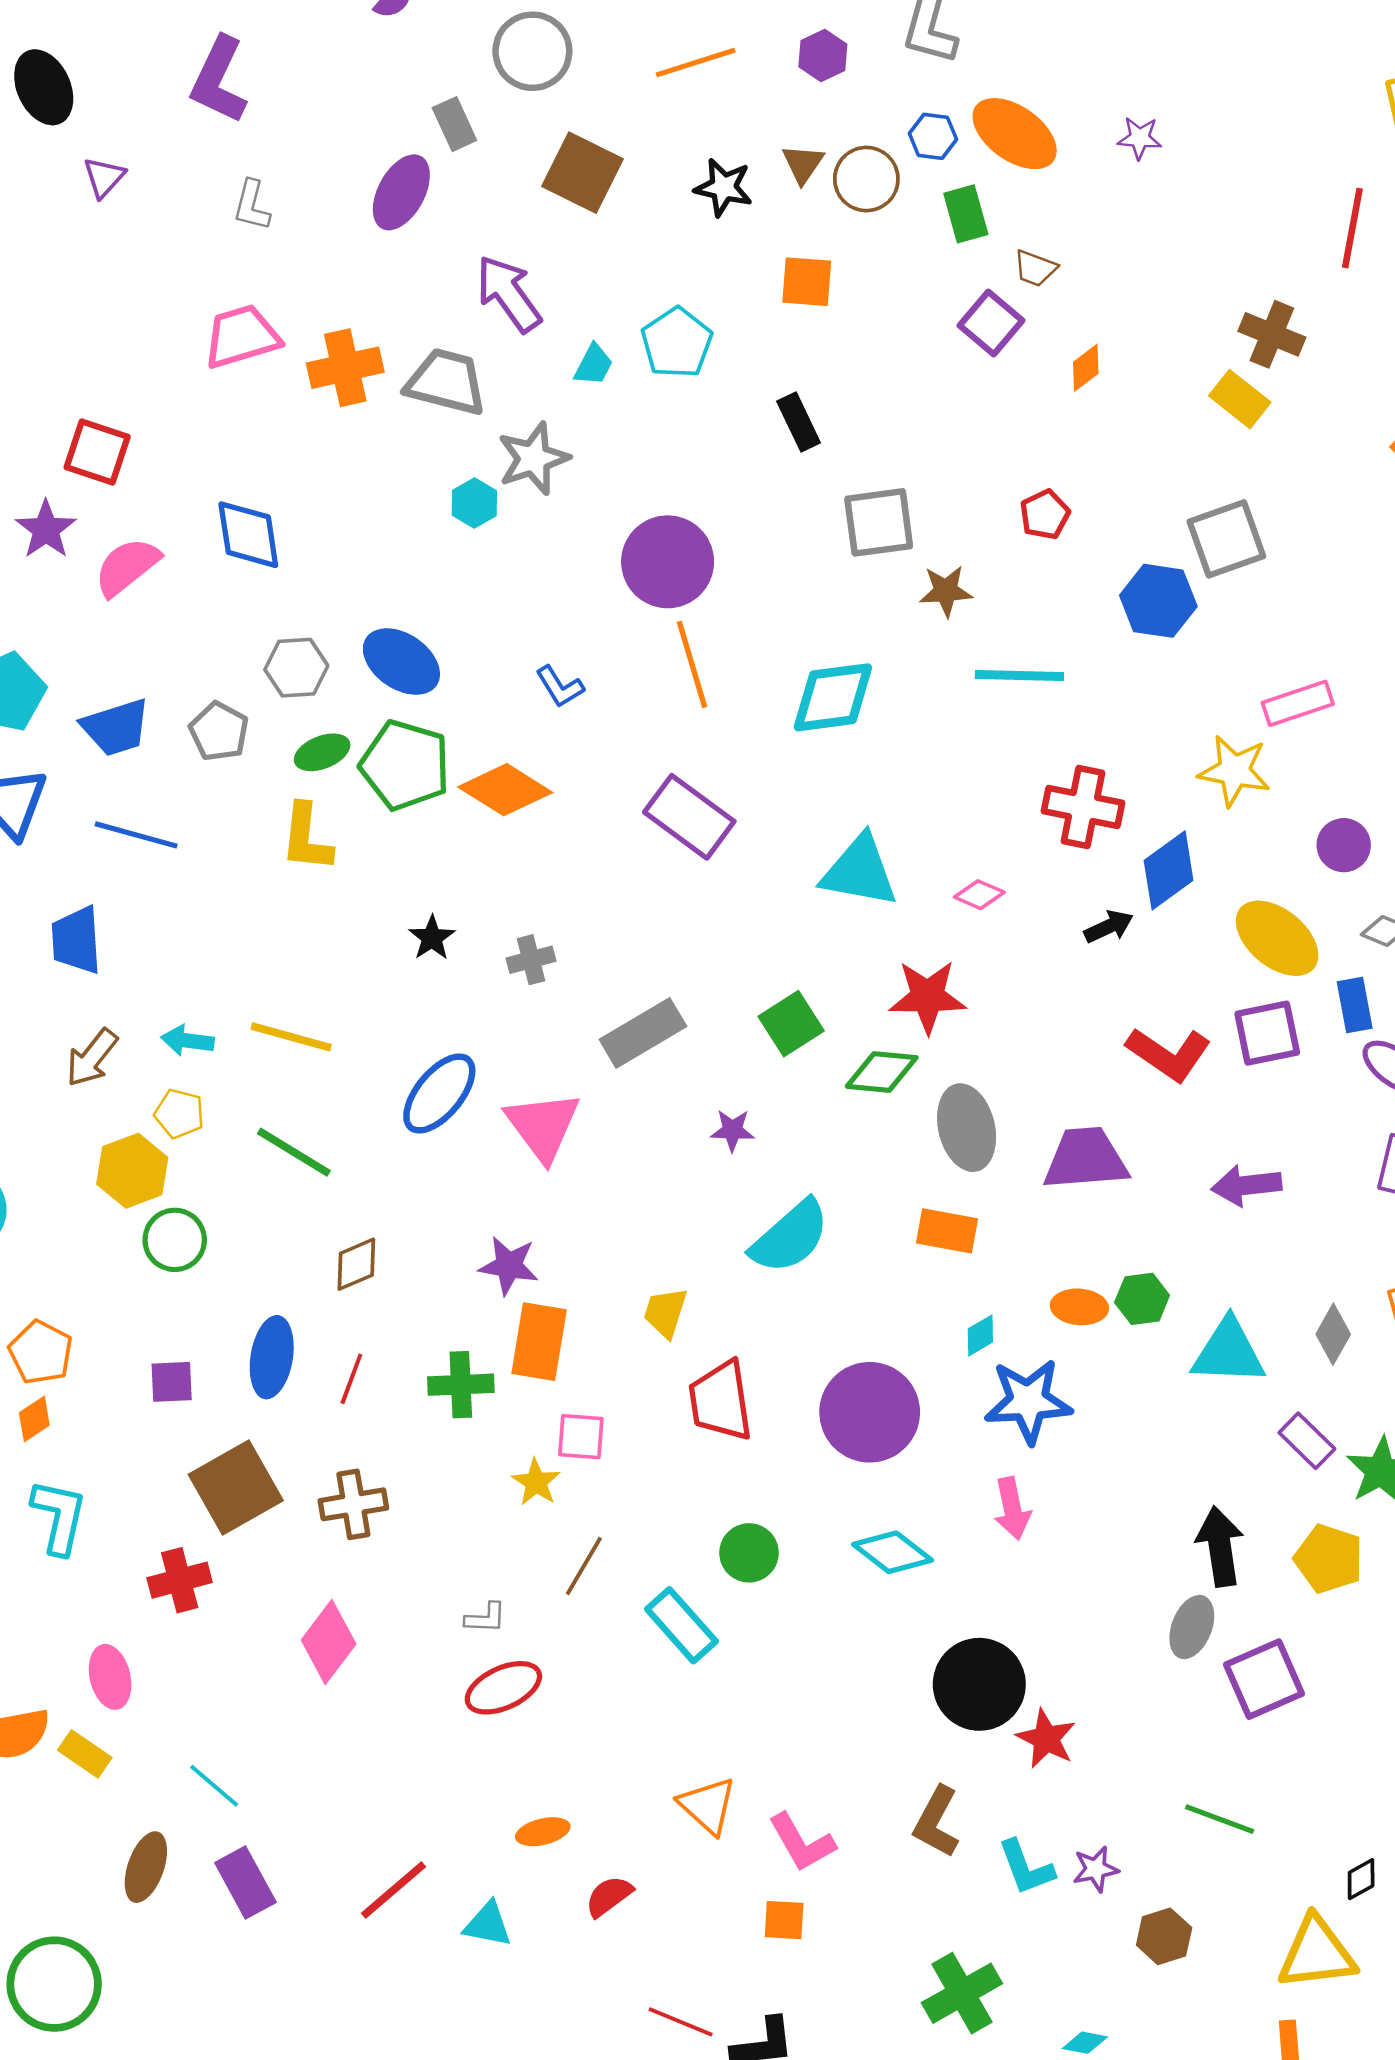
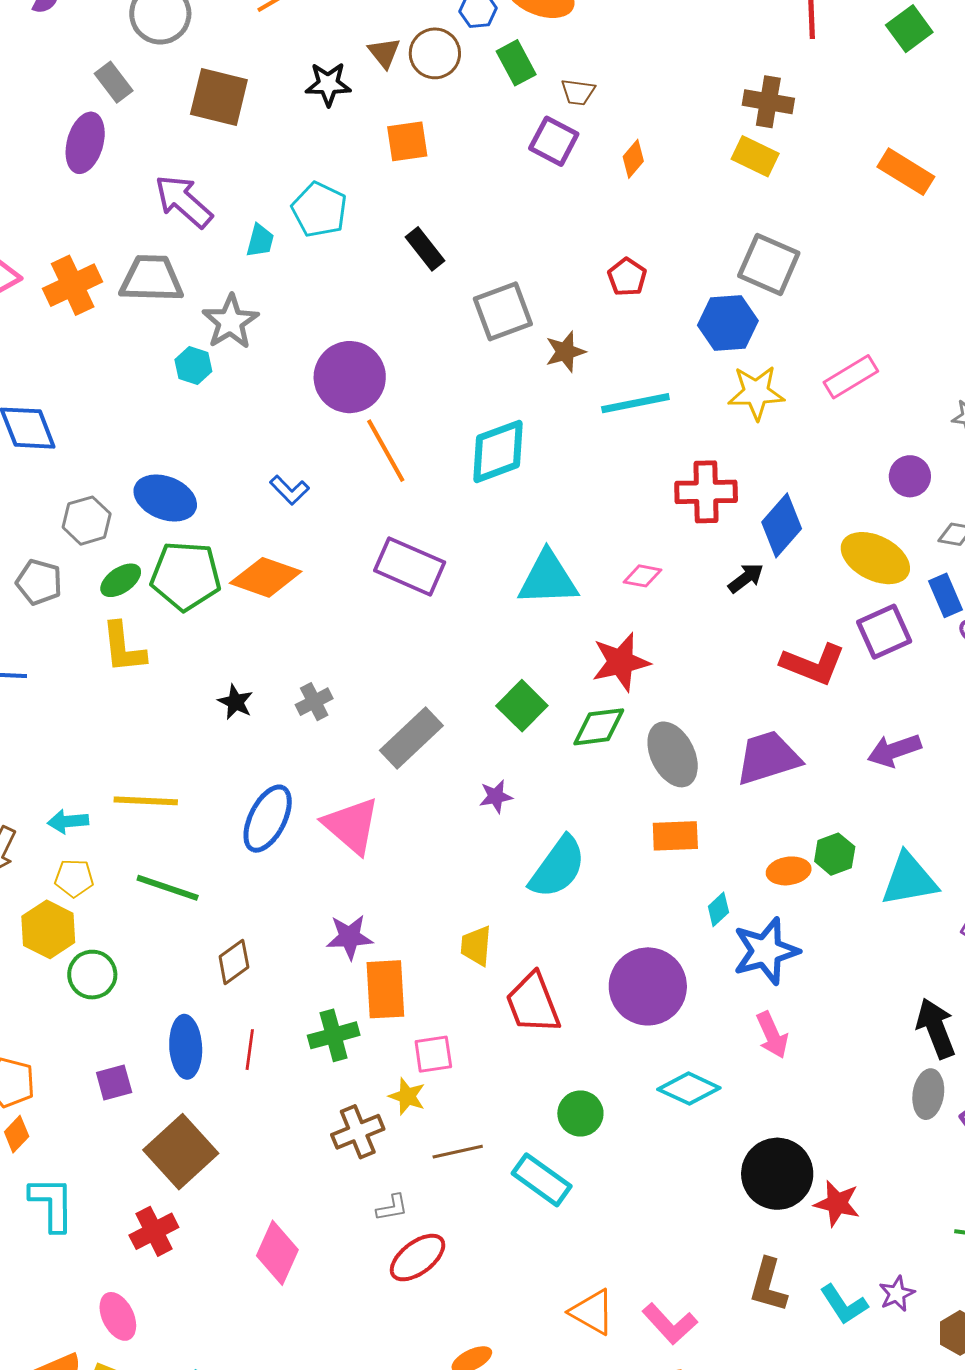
gray square: (1226, 539) -> (769, 264), turned -34
yellow star: (1234, 771) -> (756, 393), moved
brown cross: (353, 1504) -> (358, 1132), moved
brown line: (584, 1566) -> (458, 1152), turned 60

